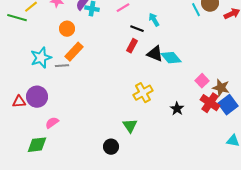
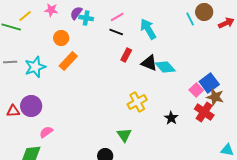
cyan arrow: (154, 20) -> (148, 29), size x1.5
black line: (137, 29) -> (116, 32), moved
gray line: (62, 66) -> (10, 62), moved
blue square: (228, 105) -> (209, 83), moved

